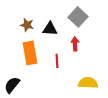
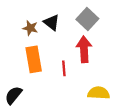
black triangle: (50, 29) -> (52, 22), moved, turned 35
red arrow: (75, 44) -> (84, 49), size x1.6

